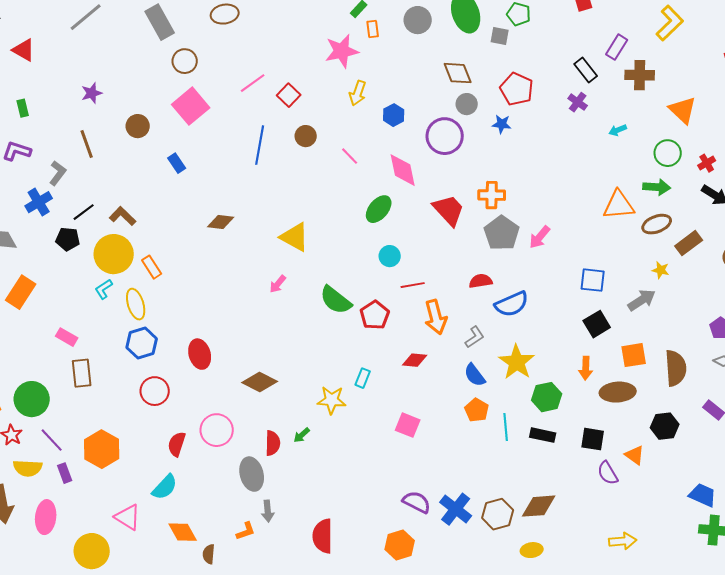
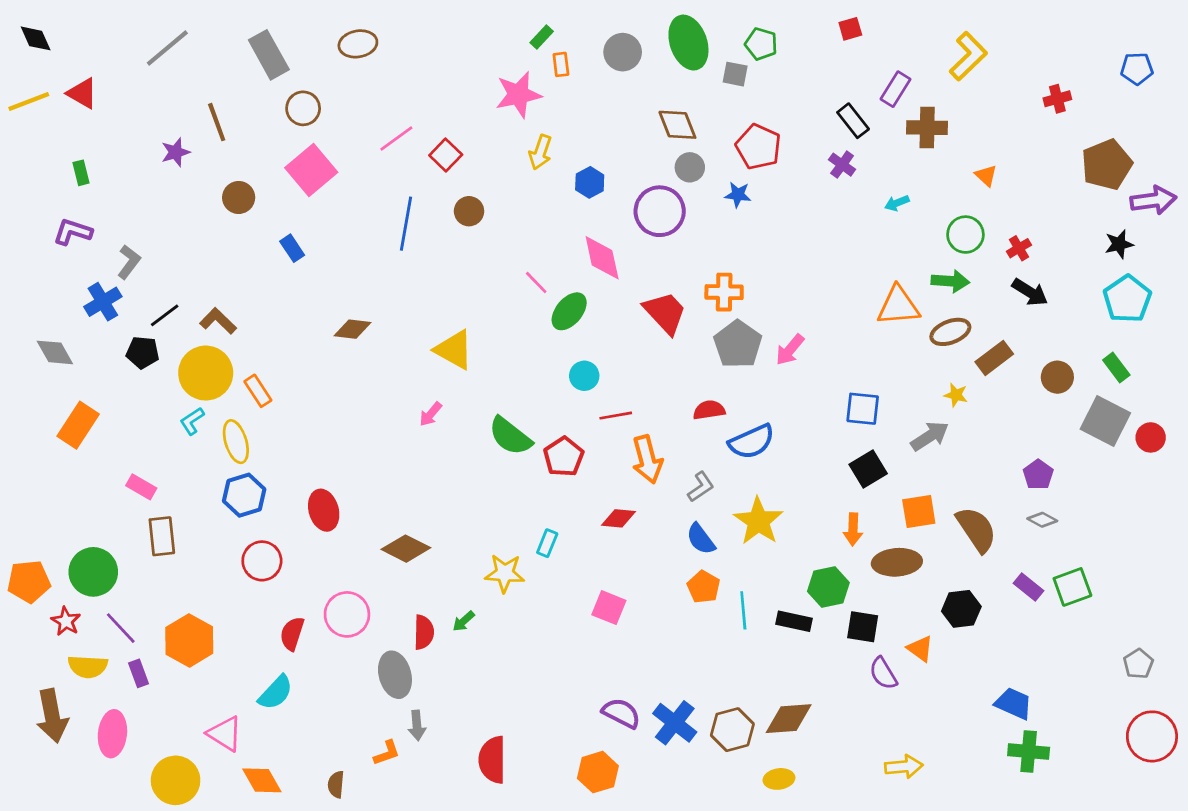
orange triangle: (683, 110) -> (986, 176), size x0.6
brown line: (87, 144) -> (217, 122), moved
pink line: (350, 156) -> (536, 283), moved
brown semicircle: (676, 368) -> (976, 529), turned -30
green hexagon: (547, 397) -> (828, 587), moved
orange diamond: (183, 532) -> (262, 780), moved

